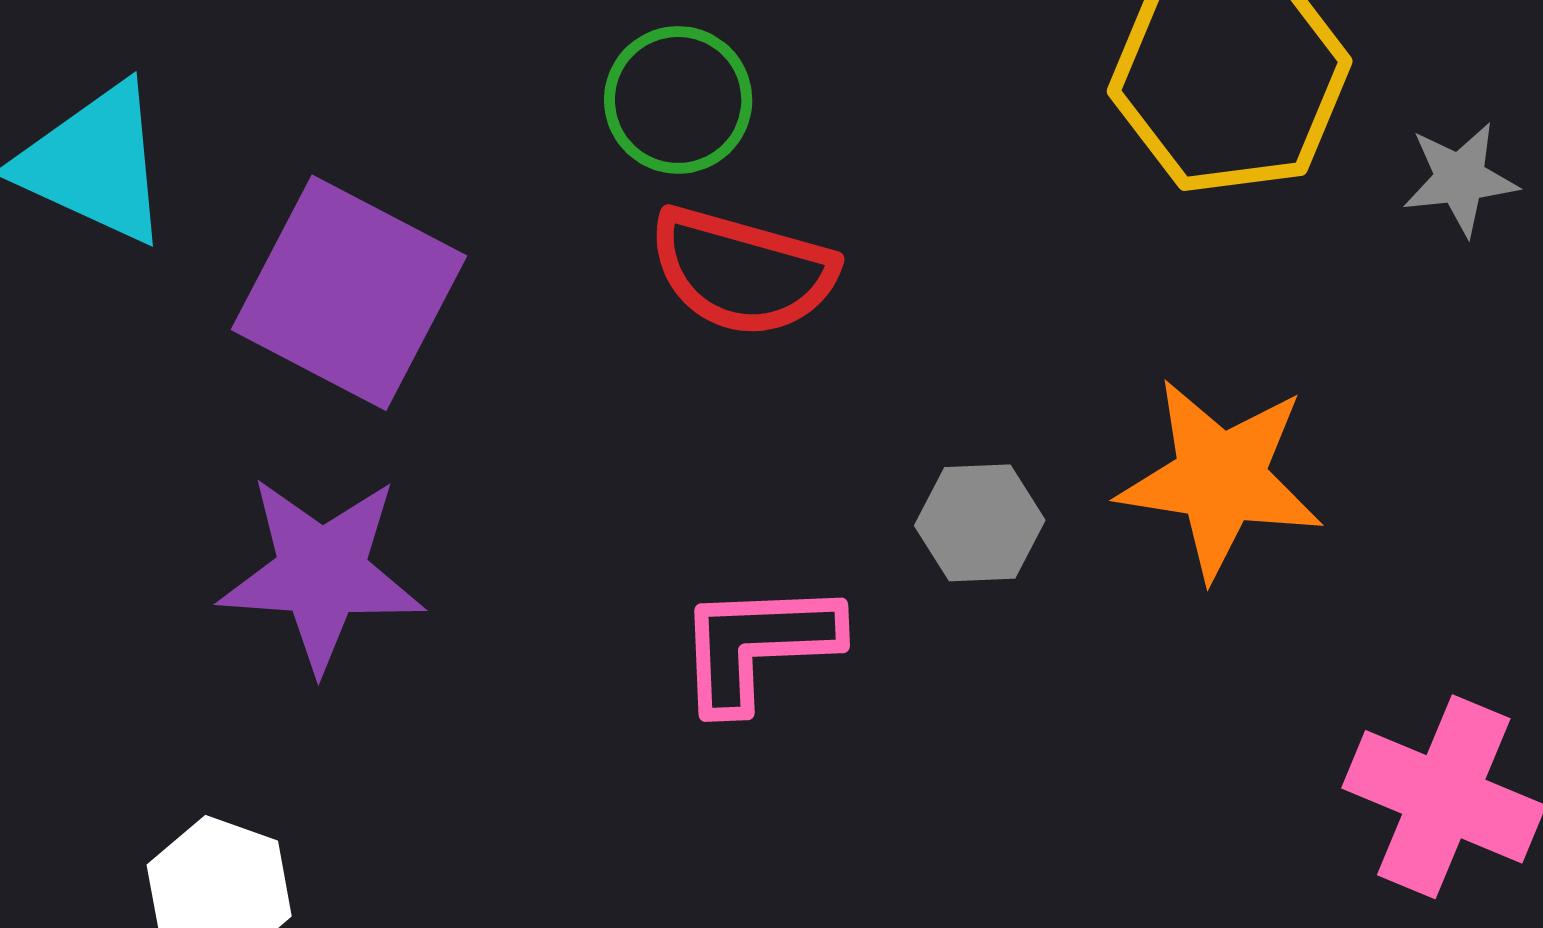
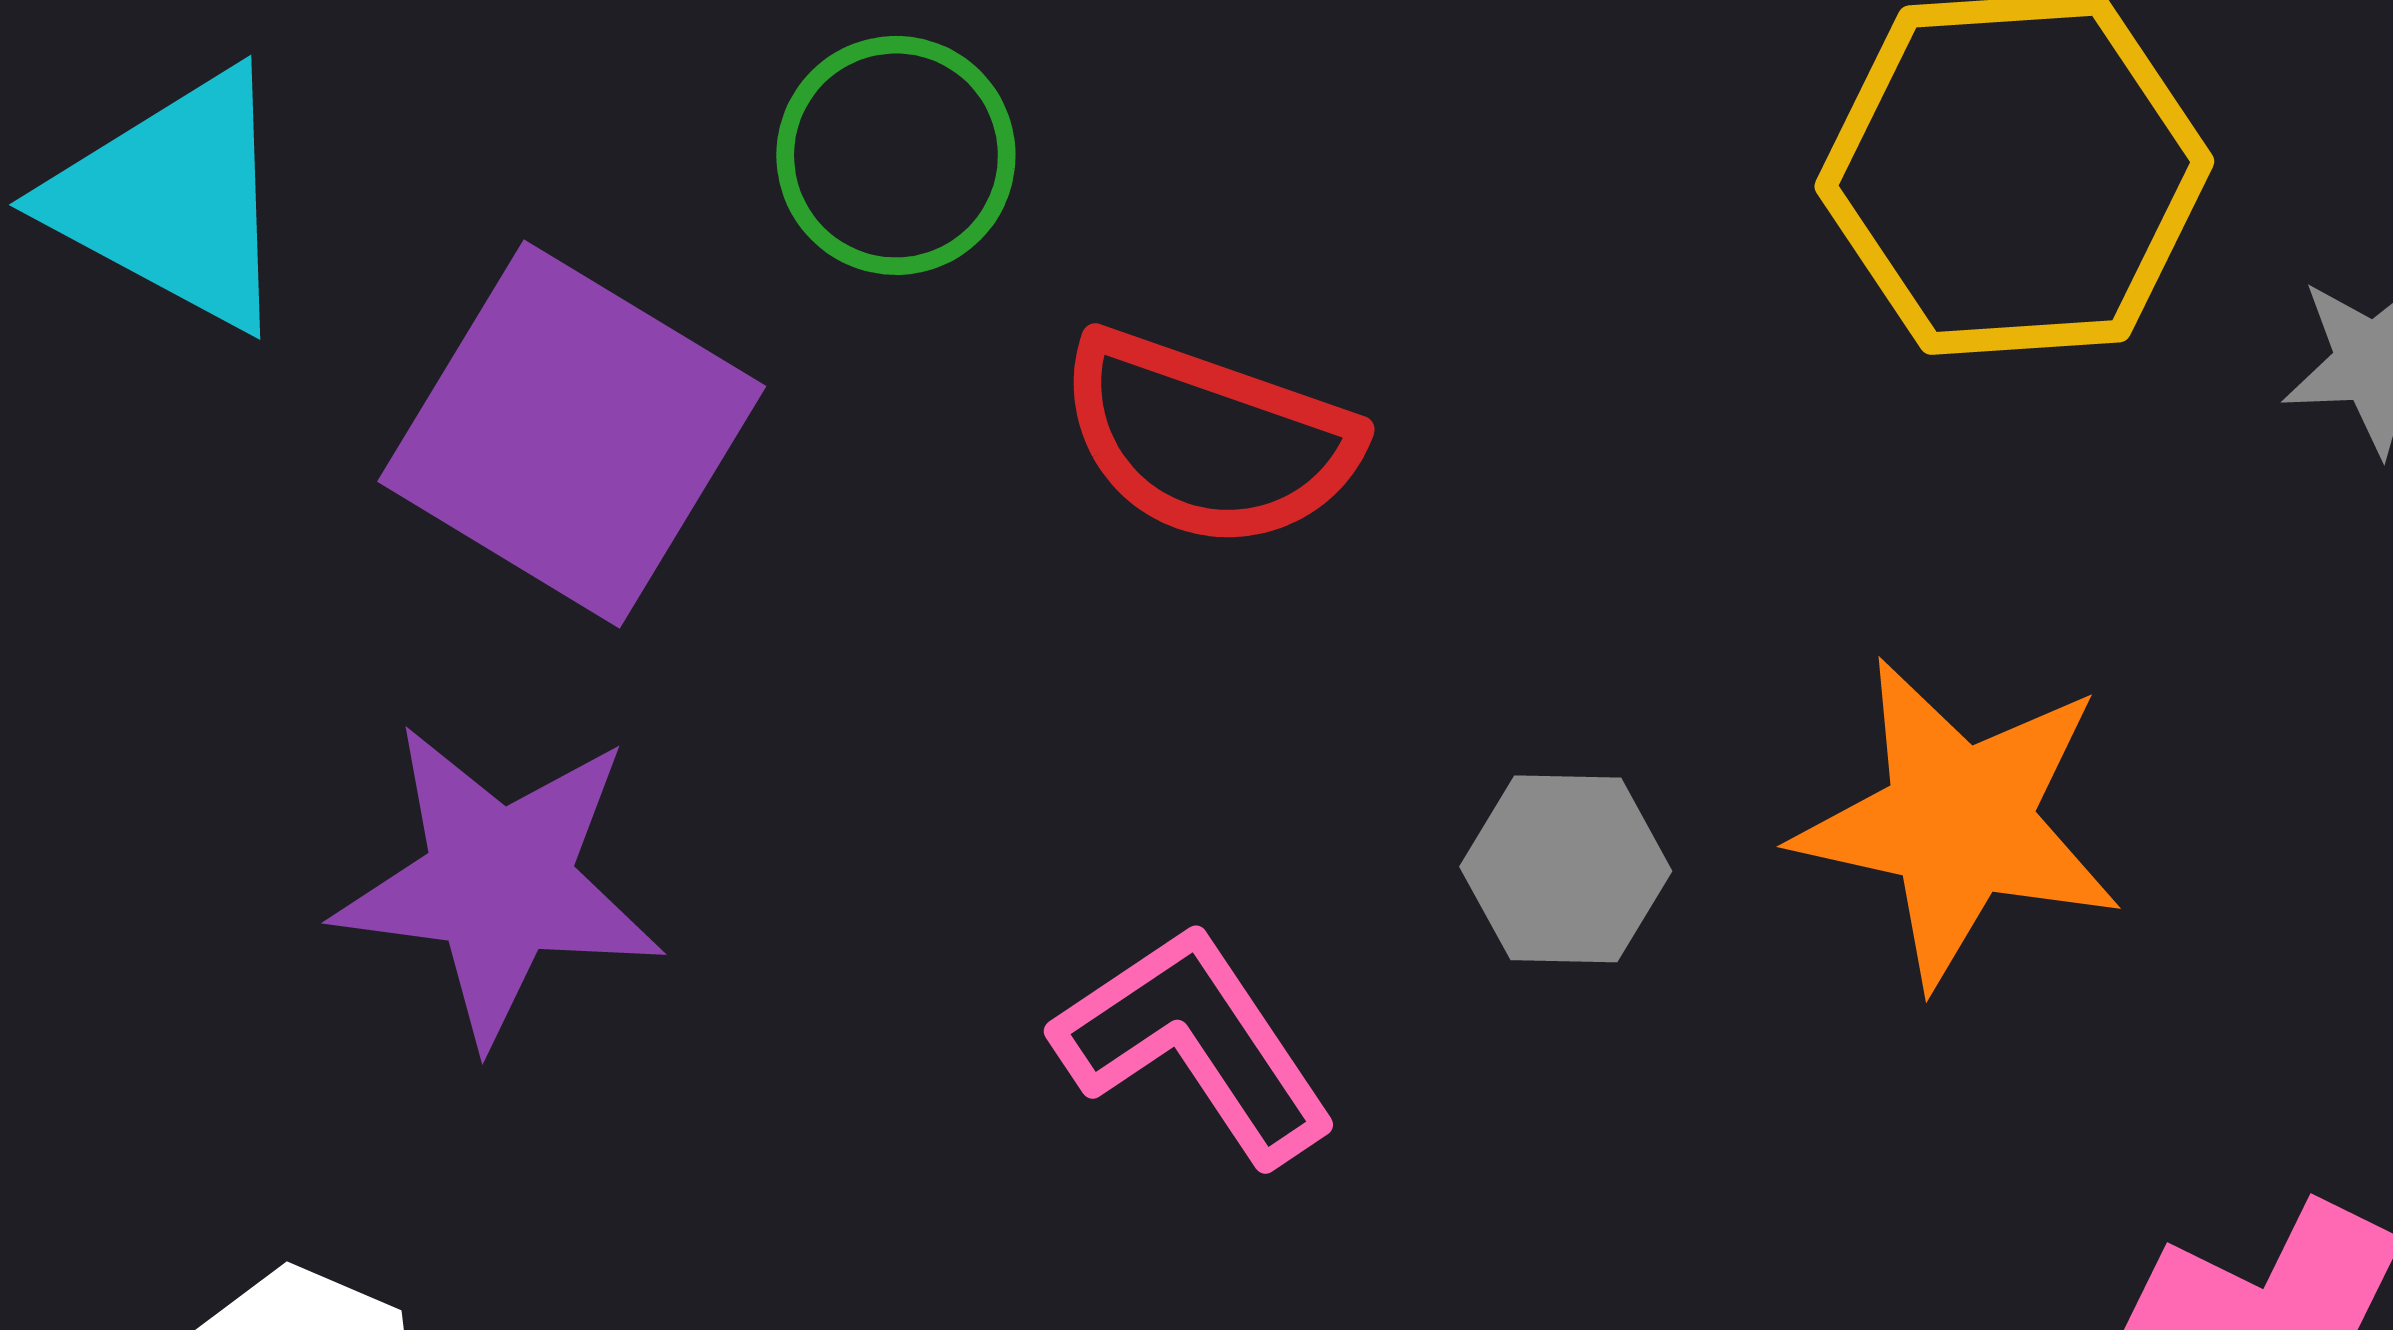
green circle: (678, 100) -> (896, 155), moved
pink L-shape: (758, 645) -> (1195, 1044), turned 55

